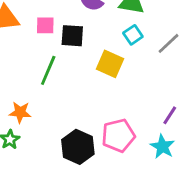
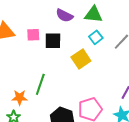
yellow square: (110, 64) -> (81, 59), turned 36
green line: (48, 70) -> (40, 84), moved

